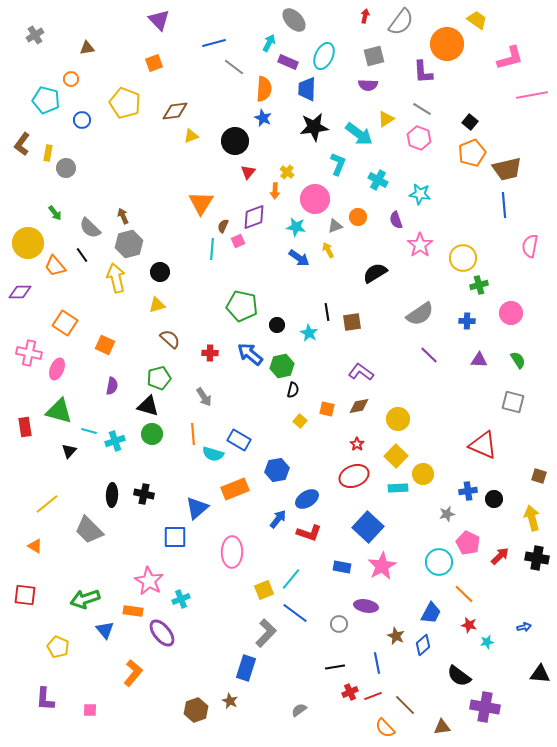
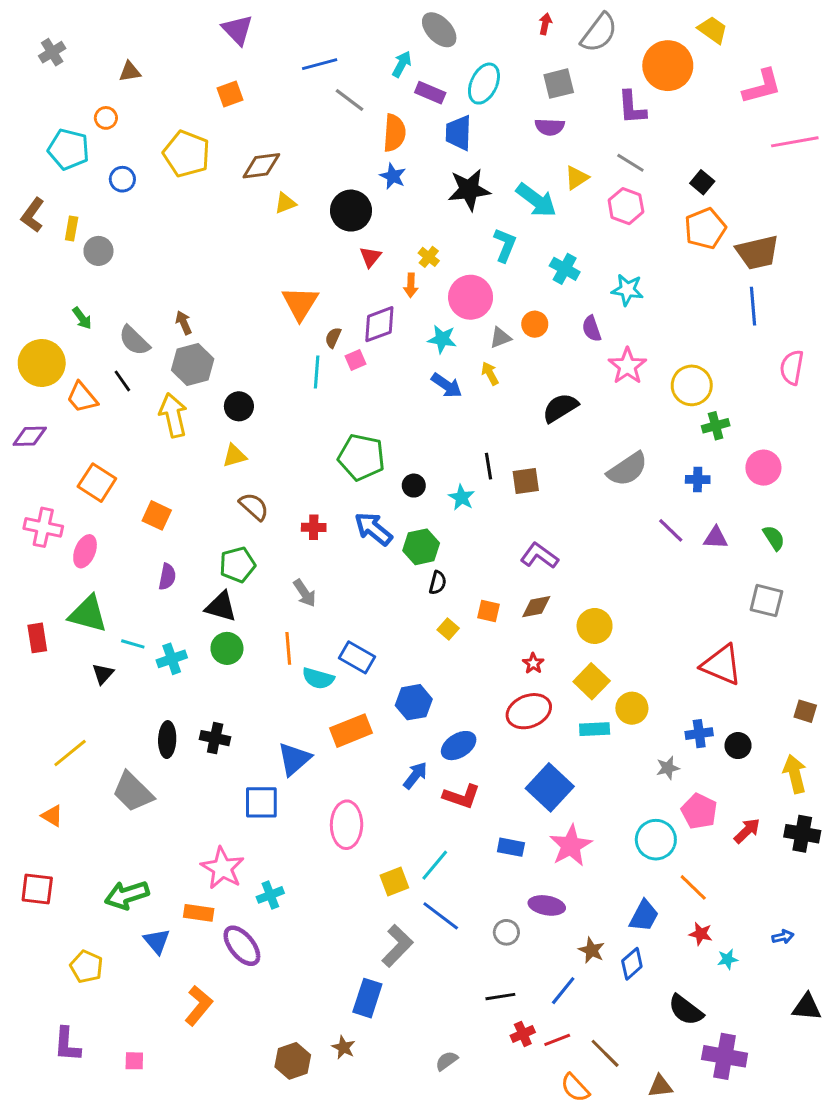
purple line: (429, 355) -> (671, 530), moved
blue line: (377, 663) -> (563, 991), turned 50

